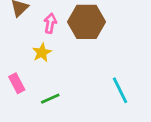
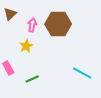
cyan line: (120, 90) -> (82, 73), turned -36

